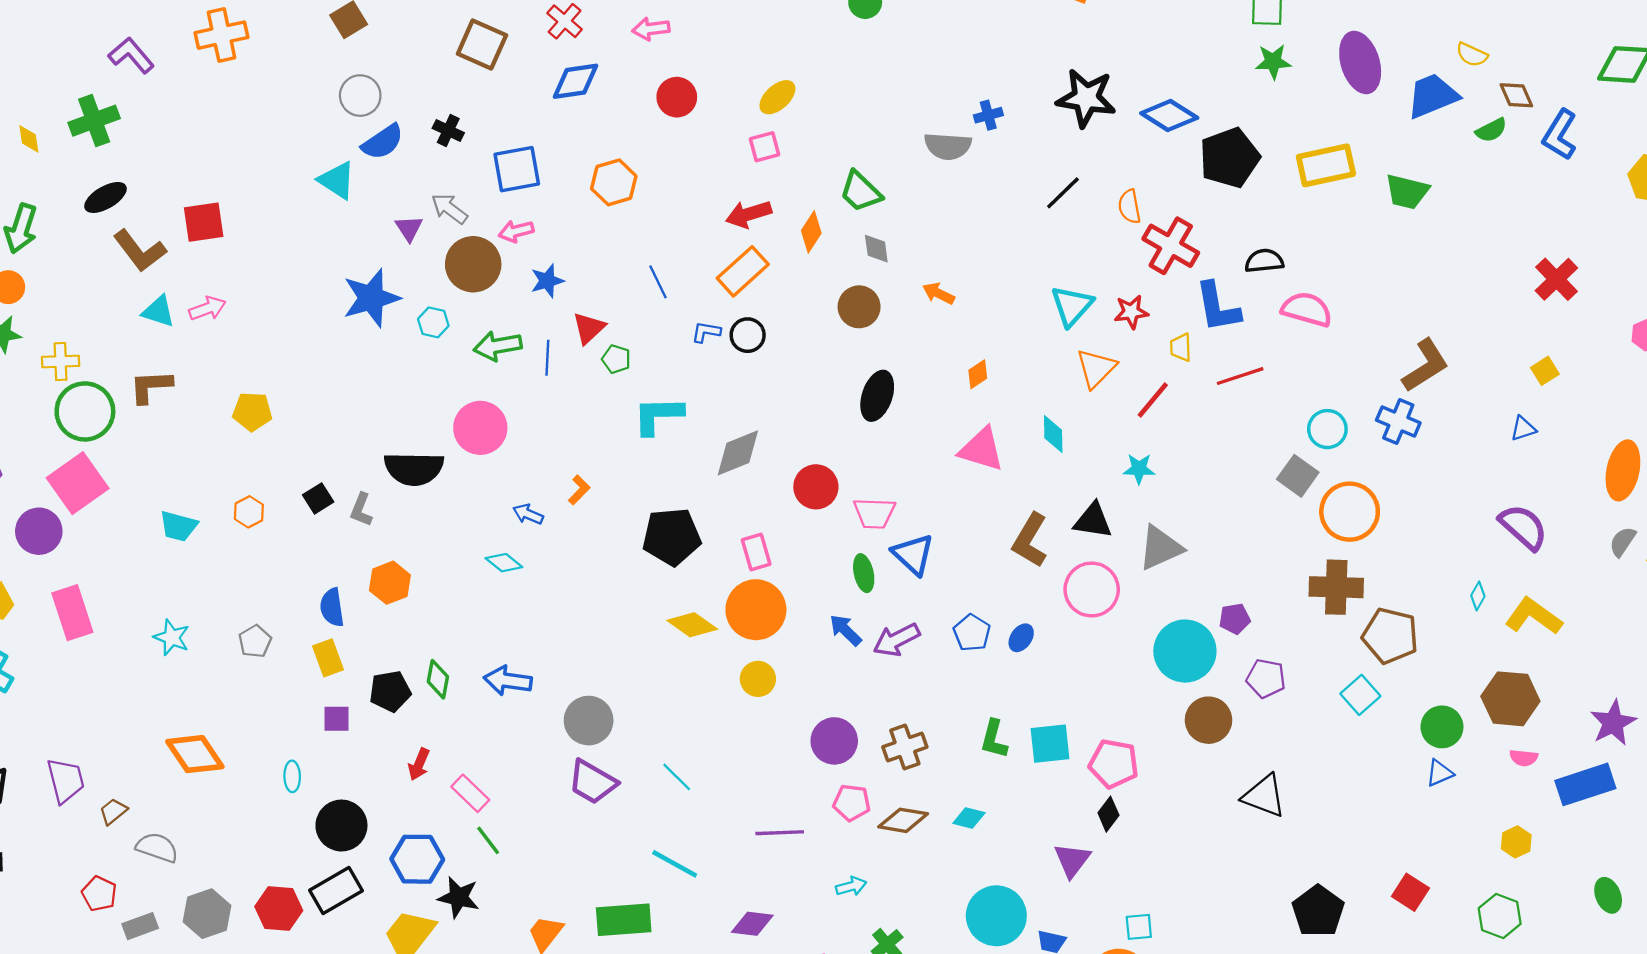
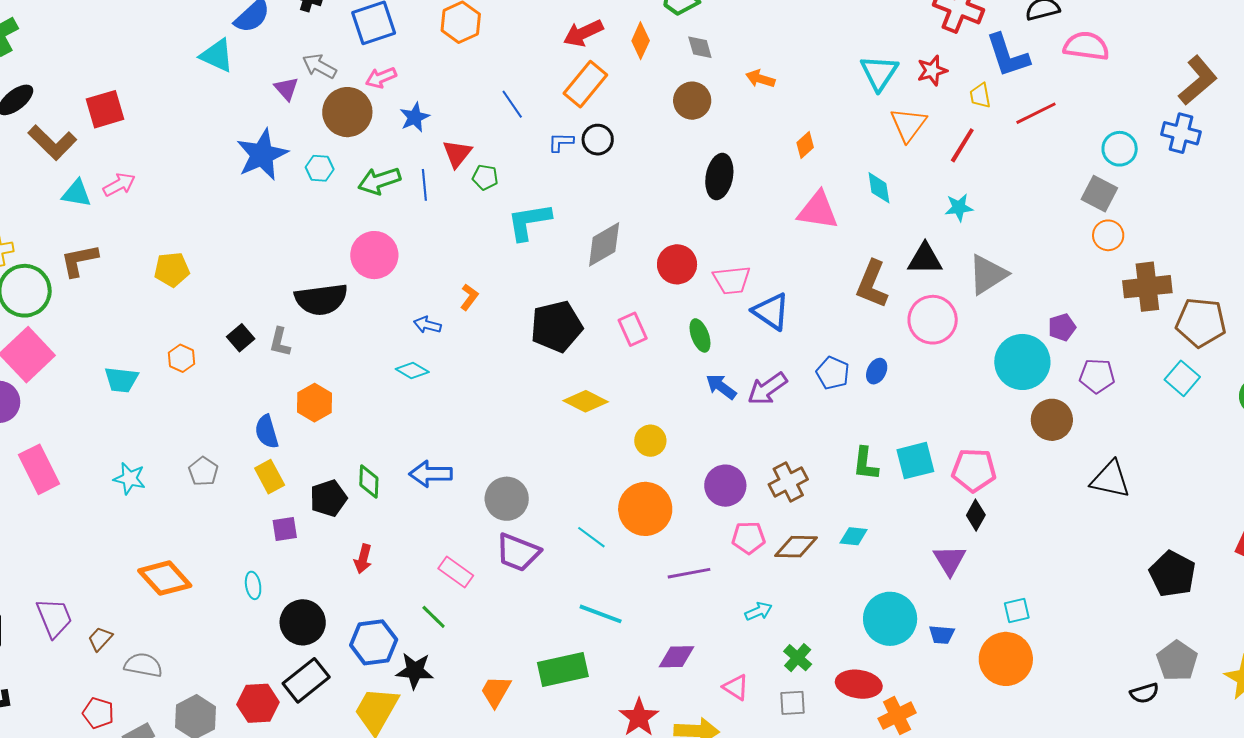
orange circle: (1350, 512) -> (1108, 235), moved, size x0.6
green ellipse: (864, 573) -> (700, 335), moved
orange circle: (756, 610) -> (645, 509), moved
pink rectangle: (470, 793) -> (456, 572), moved

